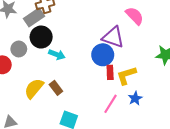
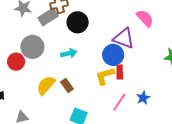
black circle: (41, 37) -> (78, 22), moved
gray circle: (19, 49) -> (32, 47), size x1.5
cyan arrow: (57, 55) -> (69, 53), turned -35
yellow L-shape: (126, 75) -> (105, 76), moved

